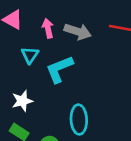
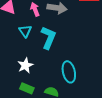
cyan L-shape: (59, 69) -> (48, 38), turned 145

